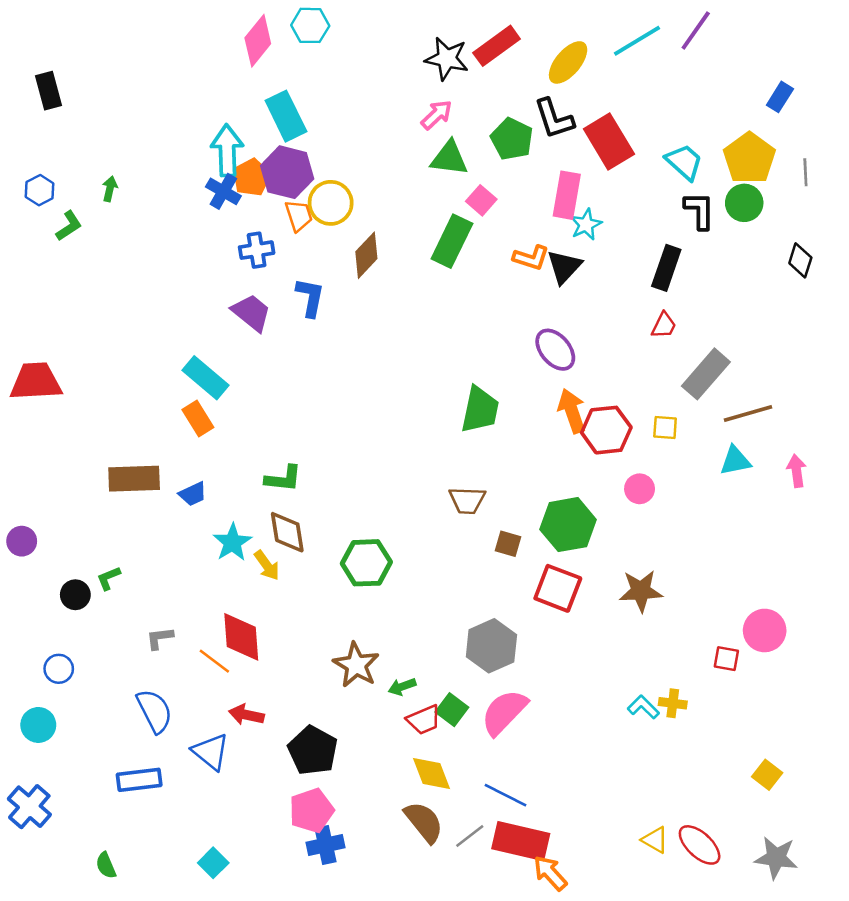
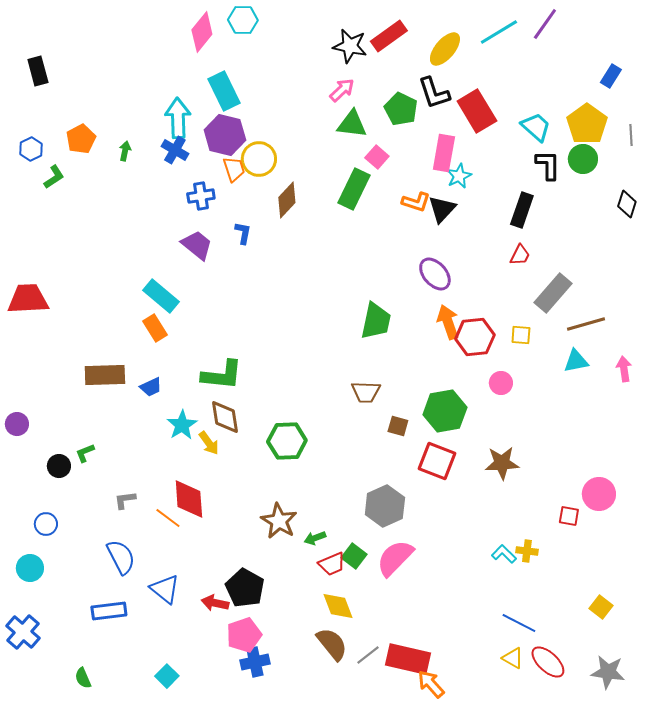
orange pentagon: (251, 177) -> (81, 139), moved
green arrow: (110, 189) -> (125, 151), moved
blue L-shape: (310, 297) -> (243, 233), size x0.7
green L-shape: (283, 479) -> (222, 375), size x1.4
red arrow: (246, 715) -> (215, 603), moved
blue line: (505, 795) -> (519, 623), moved

